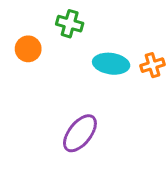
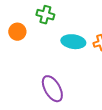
purple ellipse: (80, 133) -> (52, 89), turned -68

